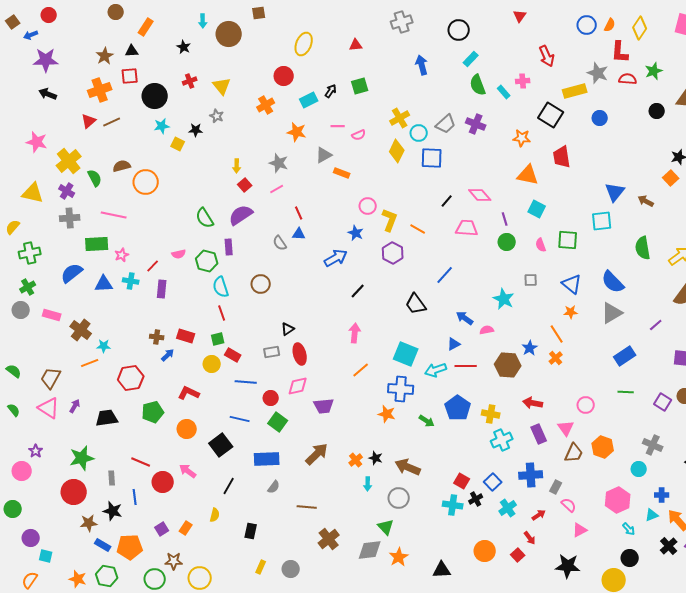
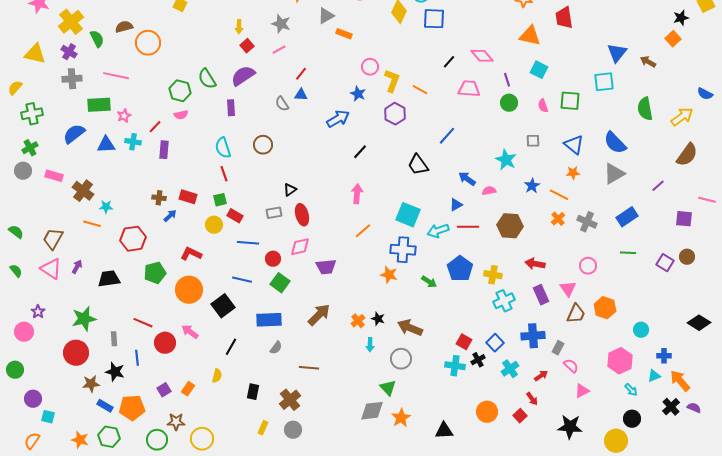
red line: (299, 213) -> (301, 74), turned 64
green hexagon: (207, 261) -> (180, 91), moved
orange line: (557, 334) -> (559, 195), turned -30
blue star: (530, 348) -> (532, 186), moved
orange line: (90, 363) -> (92, 224), turned 36
orange circle: (187, 429) -> (189, 290), size x1.4
gray cross: (653, 445) -> (587, 222), moved
brown cross: (329, 539) -> (290, 400), moved

